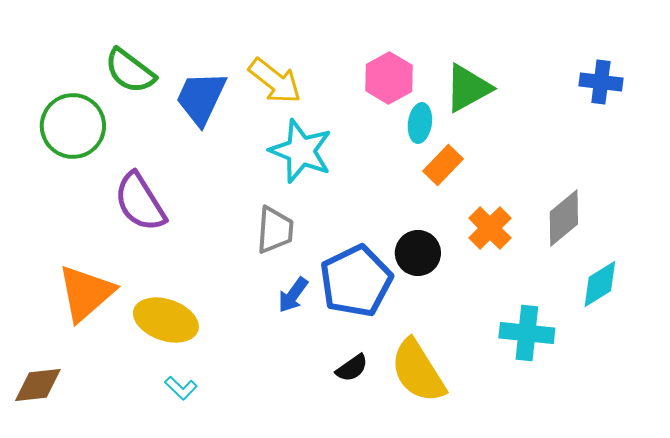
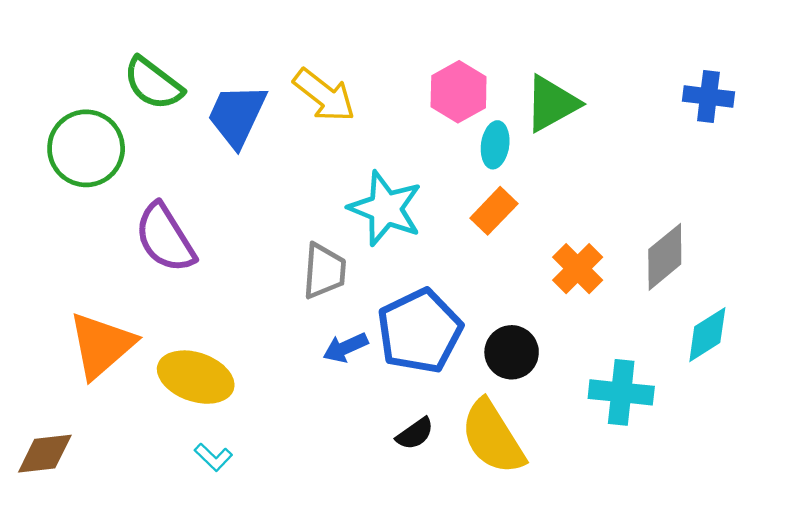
cyan star: (301, 151) -> (385, 208), moved
orange rectangle: (443, 165) -> (494, 211), moved
black circle: (418, 253) -> (512, 352), moved
blue arrow: (293, 295) -> (345, 348), turned 30

